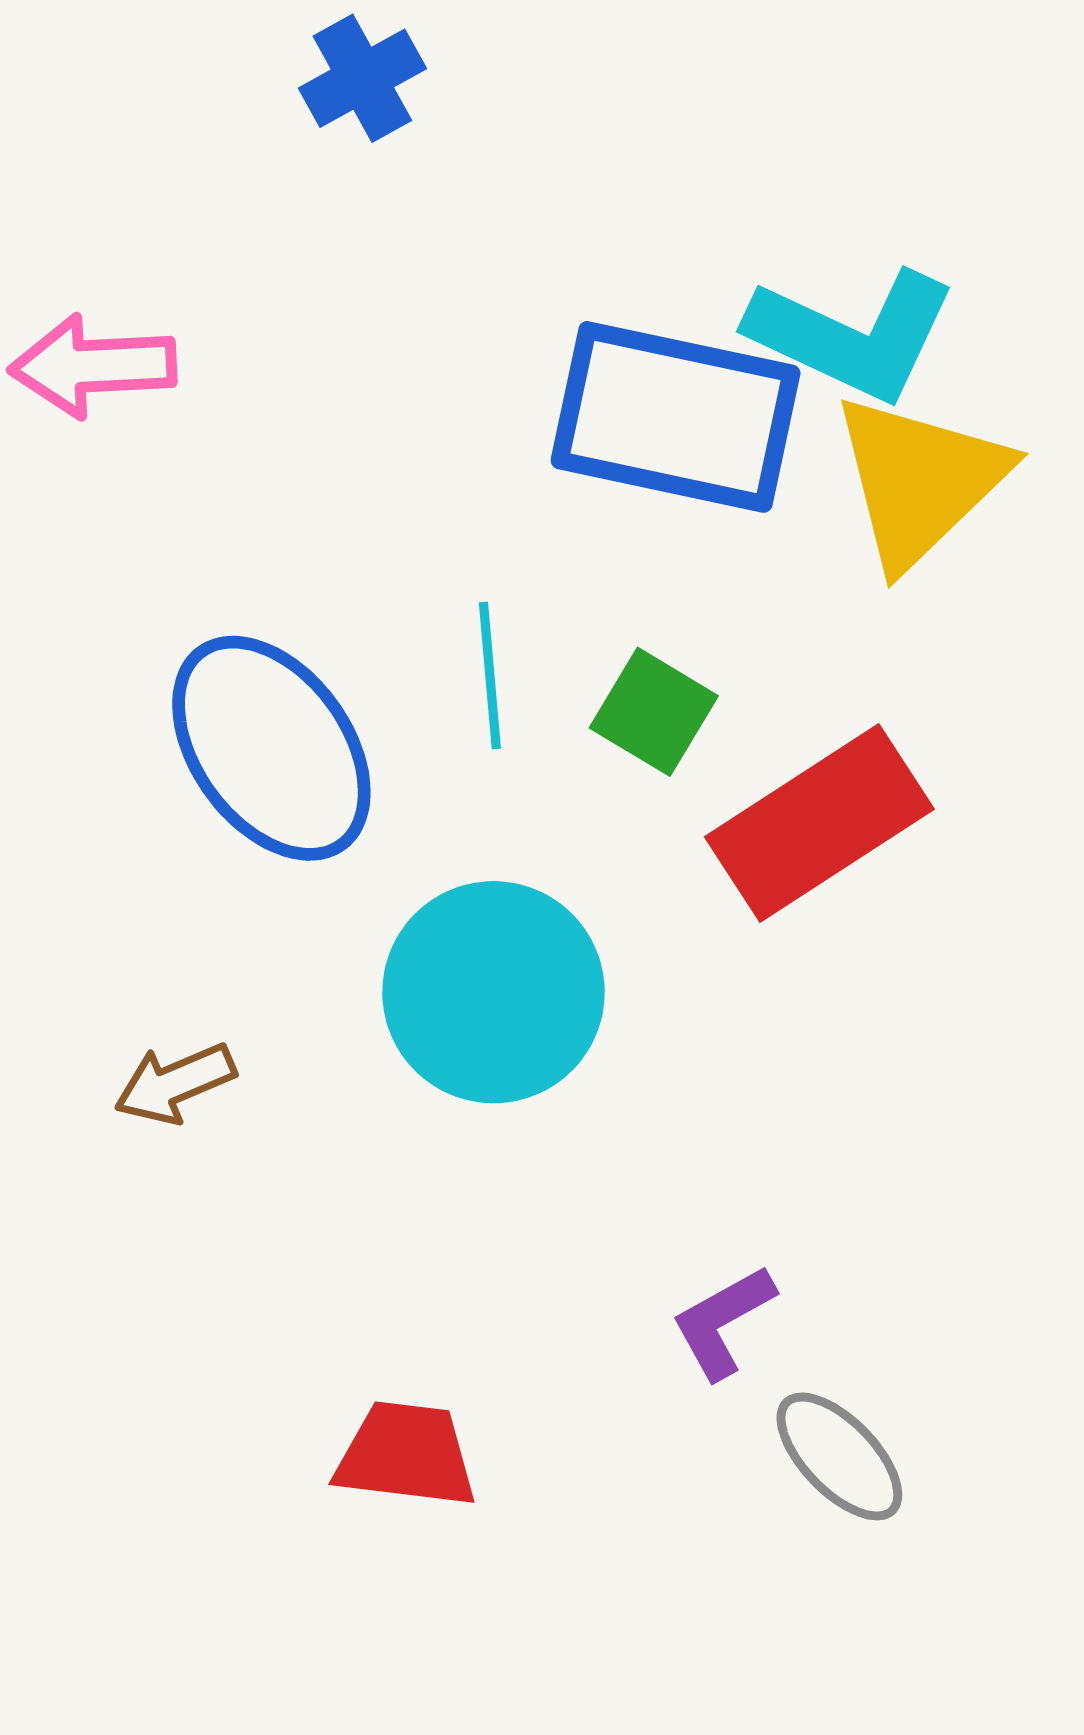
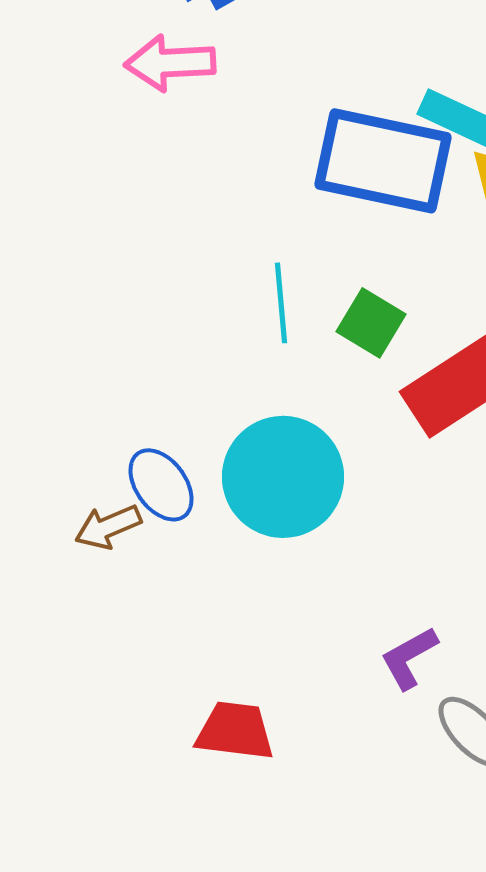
pink arrow: (93, 366) -> (170, 63), moved
blue ellipse: (271, 748) -> (161, 485), moved, size x0.6

